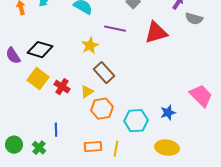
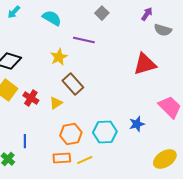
red triangle: (156, 33) -> (145, 64), moved
orange hexagon: (102, 109) -> (71, 134), moved
yellow ellipse: (167, 148) -> (165, 159), moved, turned -40
yellow line: (116, 149) -> (85, 160), turned 56

